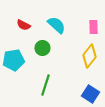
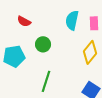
cyan semicircle: (56, 25) -> (72, 20), moved, turned -120

